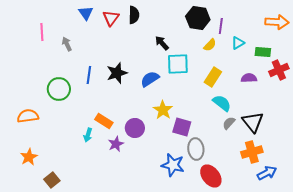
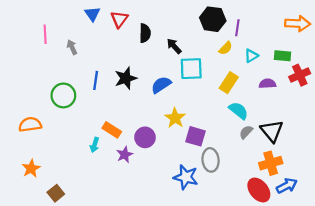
black semicircle: (134, 15) -> (145, 33), moved
cyan triangle: (238, 43) -> (251, 56), moved
red ellipse: (211, 176) -> (259, 190), moved

